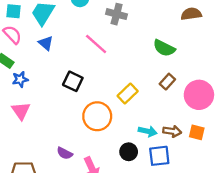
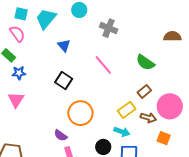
blue triangle: (46, 43) -> (64, 45), moved
pink line: (96, 44) -> (103, 65), moved
yellow rectangle: (128, 94) -> (127, 110), moved
brown arrow: (172, 131) -> (148, 118), moved
purple semicircle: (65, 153) -> (61, 135), moved

